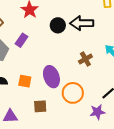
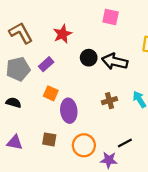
orange square: (25, 81) -> (51, 93), moved
orange circle: (73, 93) -> (84, 145), moved

